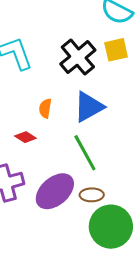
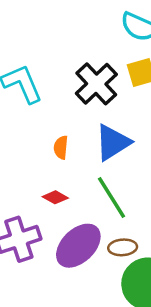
red diamond: (25, 137) -> (55, 197), moved

